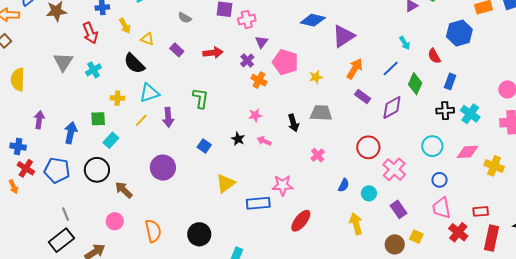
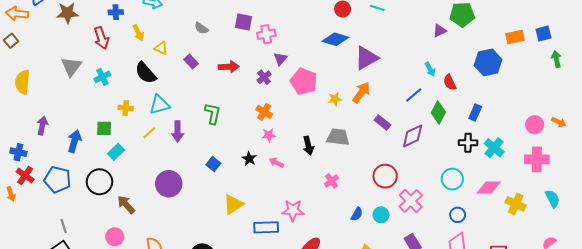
red semicircle: (434, 56) -> (450, 82), moved
orange arrow: (355, 69) -> (361, 93), moved
orange cross: (259, 80) -> (264, 112), moved
cyan circle: (369, 193) -> (381, 215), moved

